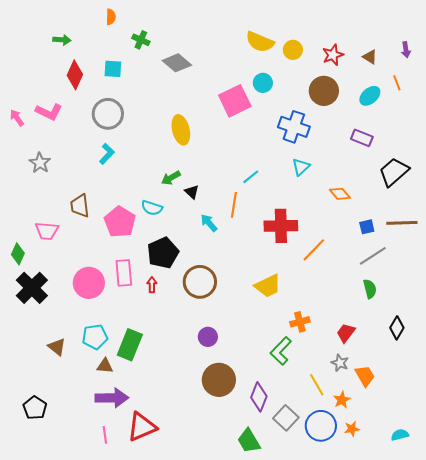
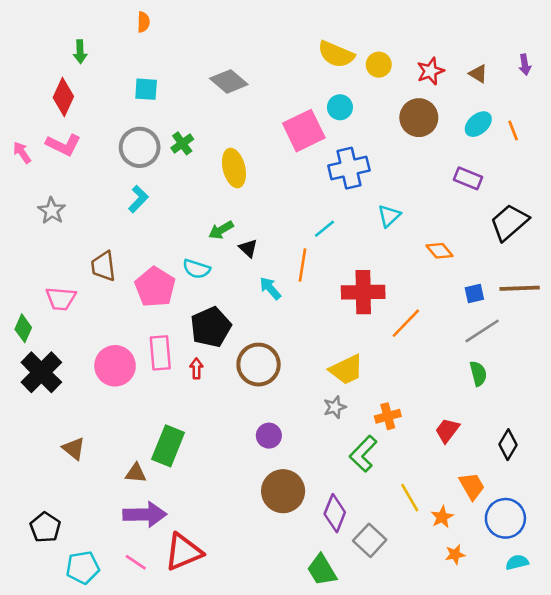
green arrow: (62, 40) -> (80, 52), turned 84
green cross: (141, 40) -> (182, 143), moved, turned 30
red diamond: (75, 75) -> (63, 97), moved
orange line: (397, 83) -> (513, 131), moved
blue cross: (294, 127) -> (349, 168), moved, turned -32
black diamond: (397, 328) -> (508, 445), moved
cyan pentagon: (95, 337) -> (83, 567), moved
gray star: (340, 363) -> (335, 407), moved, turned 30
blue circle: (321, 426) -> (505, 518), moved
pink line: (105, 435) -> (136, 562), turned -48

